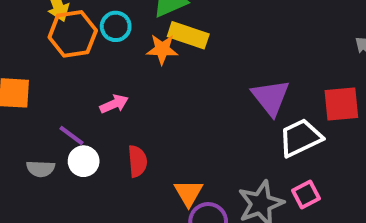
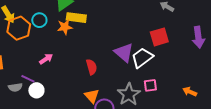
purple triangle: (271, 97) -> (124, 52), moved
red semicircle: (137, 161) -> (92, 67), moved
gray semicircle: (41, 169) -> (15, 87), moved
pink square: (306, 194) -> (150, 85), turned 32

